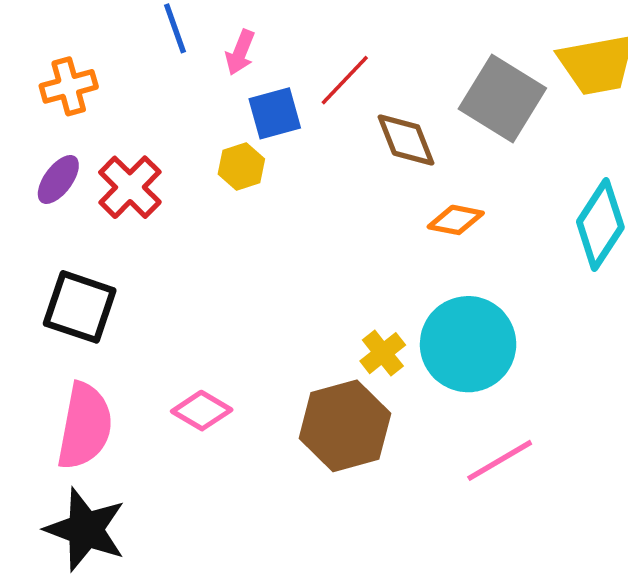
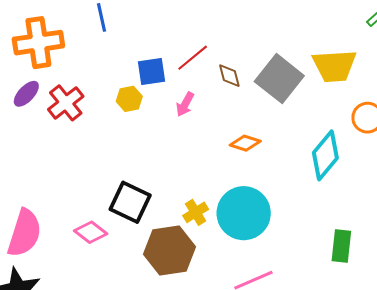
pink arrow: (240, 52) -> (185, 104), moved
orange cross: (69, 86) -> (38, 43), size x1.6
brown diamond: (406, 140) -> (229, 76), moved, size x0.7
black square: (80, 307) -> (130, 202), moved

